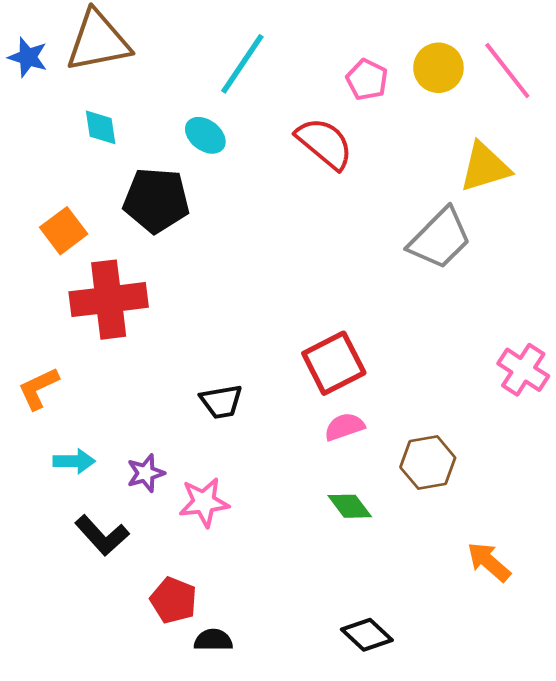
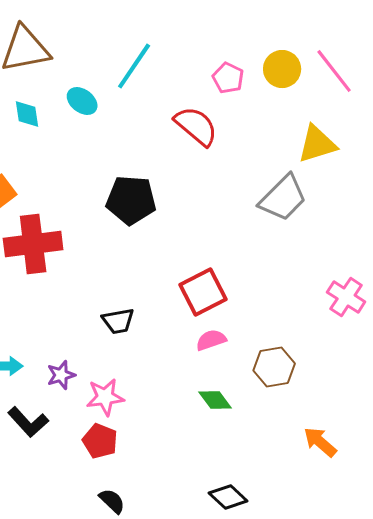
cyan ellipse: (205, 135) -> (82, 101), moved
black pentagon: (156, 200) -> (131, 200), moved
red pentagon: (174, 600) -> (100, 441), moved
black semicircle: (213, 640) -> (112, 501), turned 44

